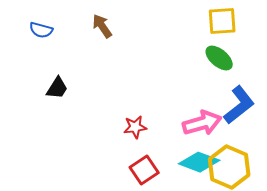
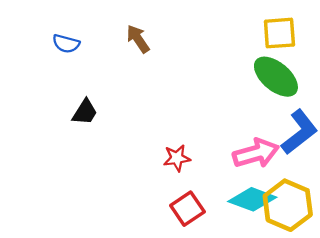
green ellipse: (219, 58) -> (276, 77), size x1.4

